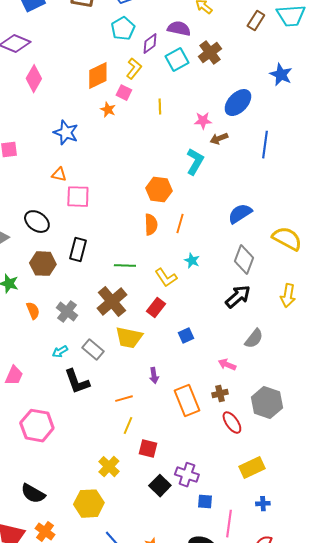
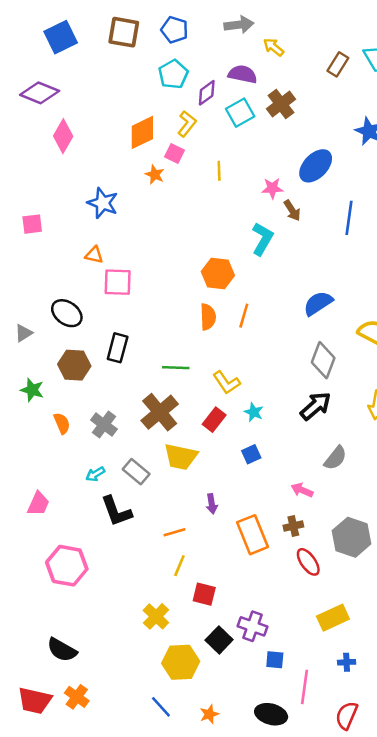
brown arrow: (219, 139) -> (292, 210), turned -102
cyan star: (192, 261) -> (254, 412), moved
yellow hexagon: (89, 504) -> (181, 662), moved

